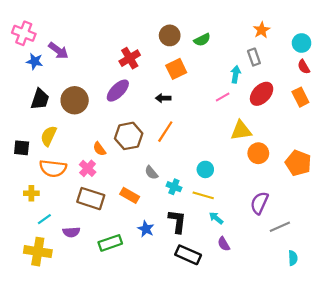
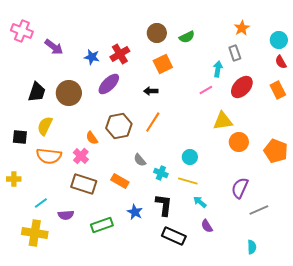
blue star: (35, 61) -> (92, 57), moved
yellow cross: (31, 193) -> (14, 179), moved
cyan semicircle: (293, 258) -> (252, 247), moved

